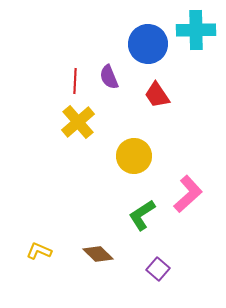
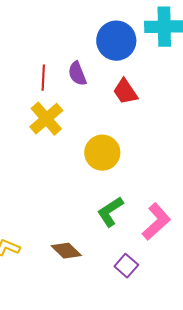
pink L-shape: (188, 194) -> (156, 222), moved

